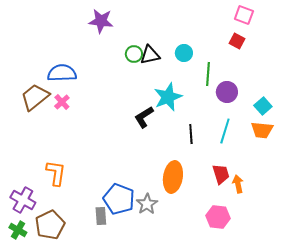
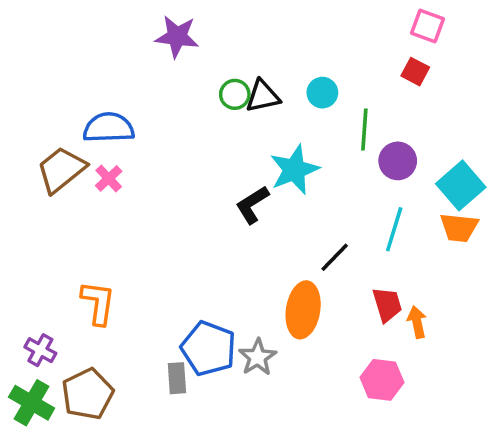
cyan square: (263, 106) -> (461, 185), size x1.5
black line: (191, 134) -> (335, 257), moved, turned 48
purple cross: (23, 200) -> (40, 350), size x0.7
green cross: (18, 230) -> (32, 403), size x1.4

